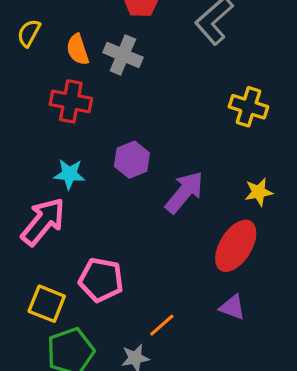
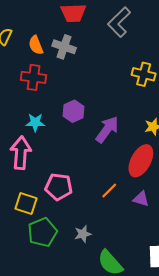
pink arrow: (43, 222) -> (21, 153), turned -32
orange line: (162, 325) -> (109, 191), moved

